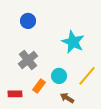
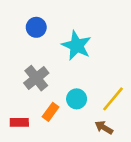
cyan star: (73, 42) -> (77, 46), moved
brown arrow: (67, 98) -> (104, 128), moved

